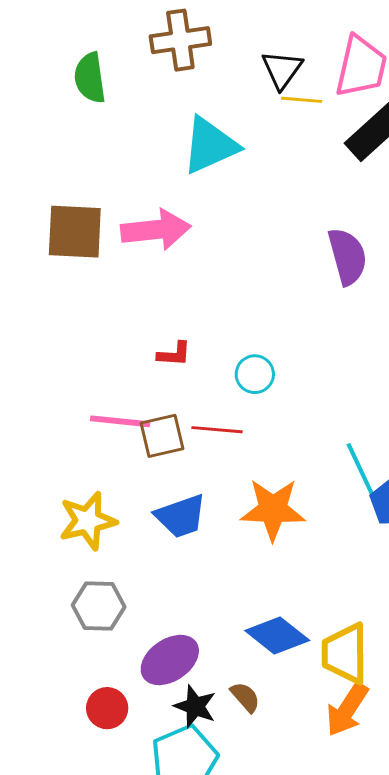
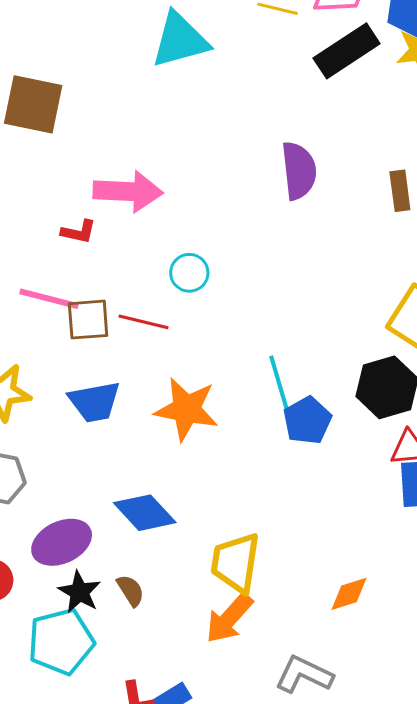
pink arrow: (156, 230) -> (128, 191), moved
red L-shape: (174, 354) -> (79, 232), moved
blue diamond: (277, 635) -> (145, 513), moved

